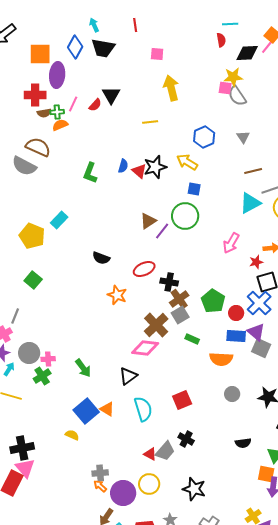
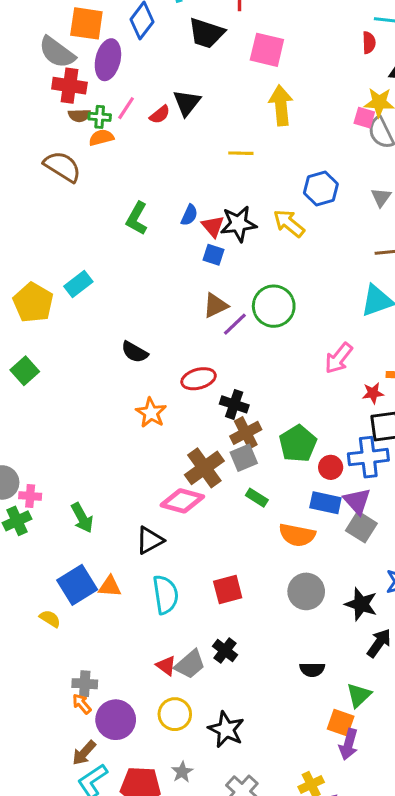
black trapezoid: (103, 48) -> (206, 33), moved
pink square: (157, 54) -> (267, 50), size x1.6
gray semicircle: (24, 166) -> (57, 52), moved
blue square: (194, 189) -> (213, 255), moved
blue cross: (259, 303) -> (368, 457), turned 30
gray circle: (232, 394) -> (306, 591), size x1.5
orange triangle: (107, 409) -> (110, 586), turned -35
yellow circle: (149, 484) -> (175, 714), moved

